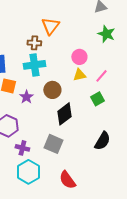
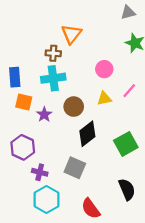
yellow triangle: (79, 75) -> (104, 99), moved
green square: (97, 99) -> (126, 144), moved, size x1.5
black semicircle: (102, 141) -> (127, 189), moved, turned -54

